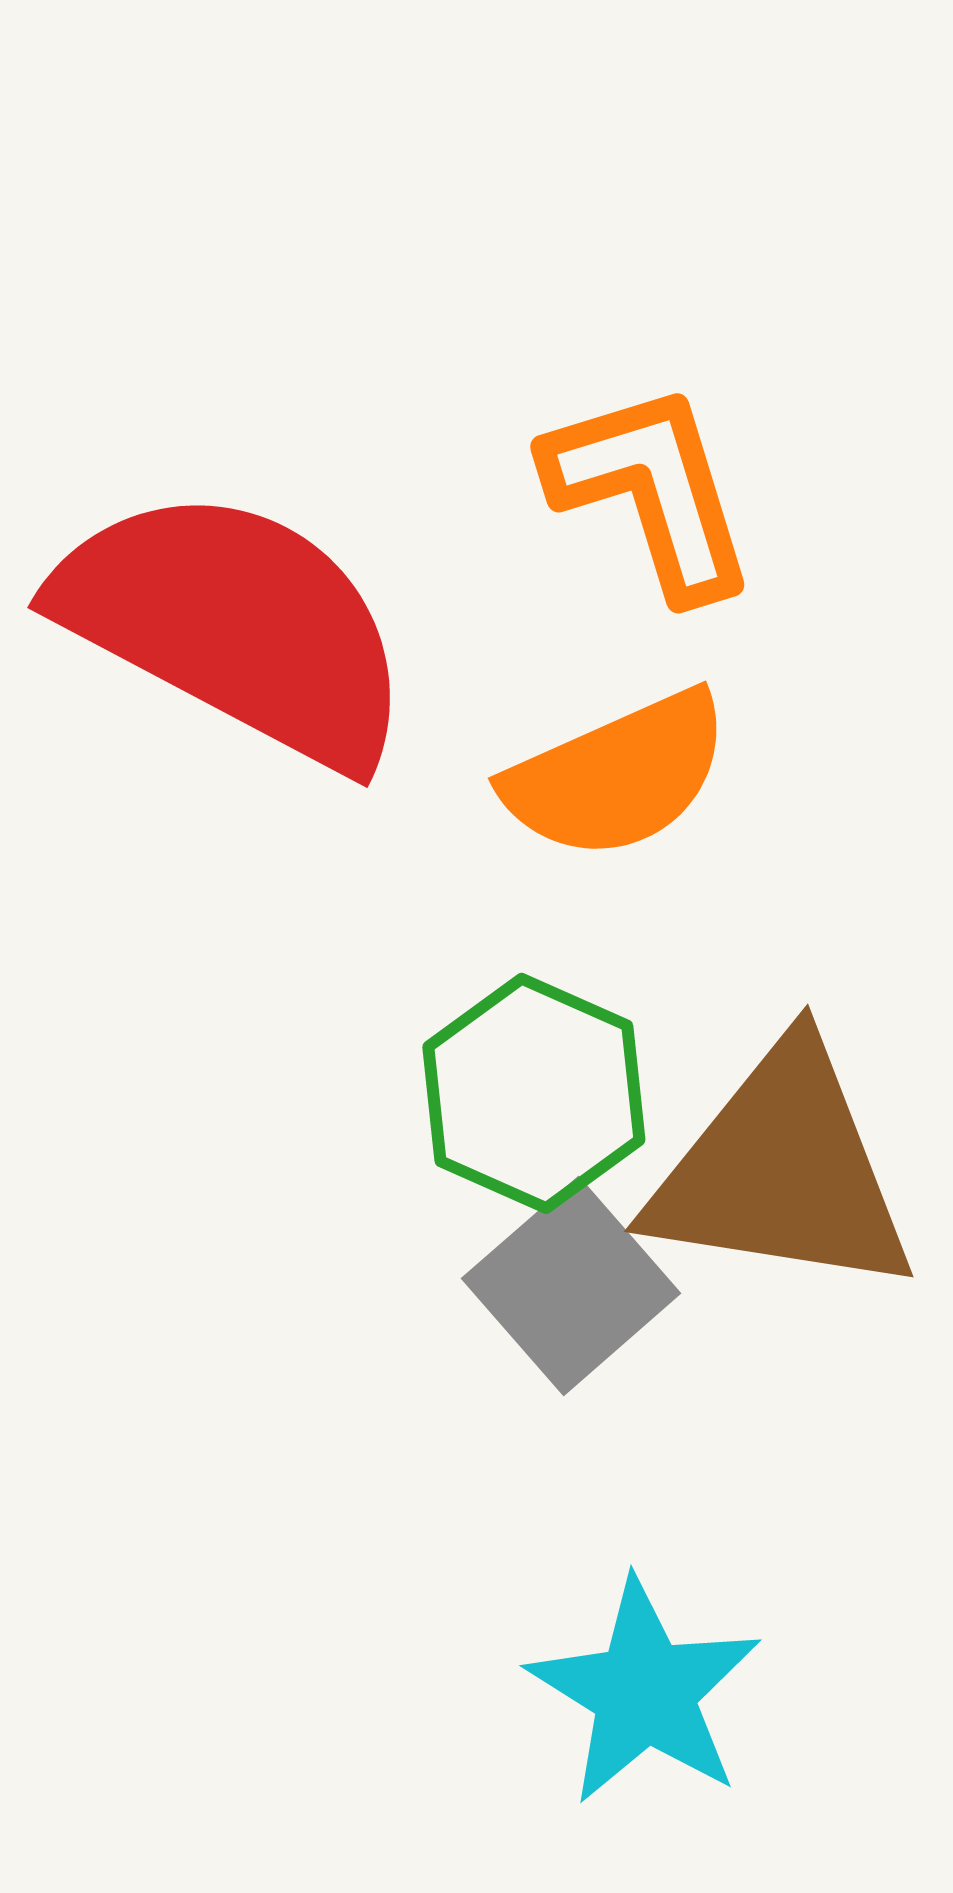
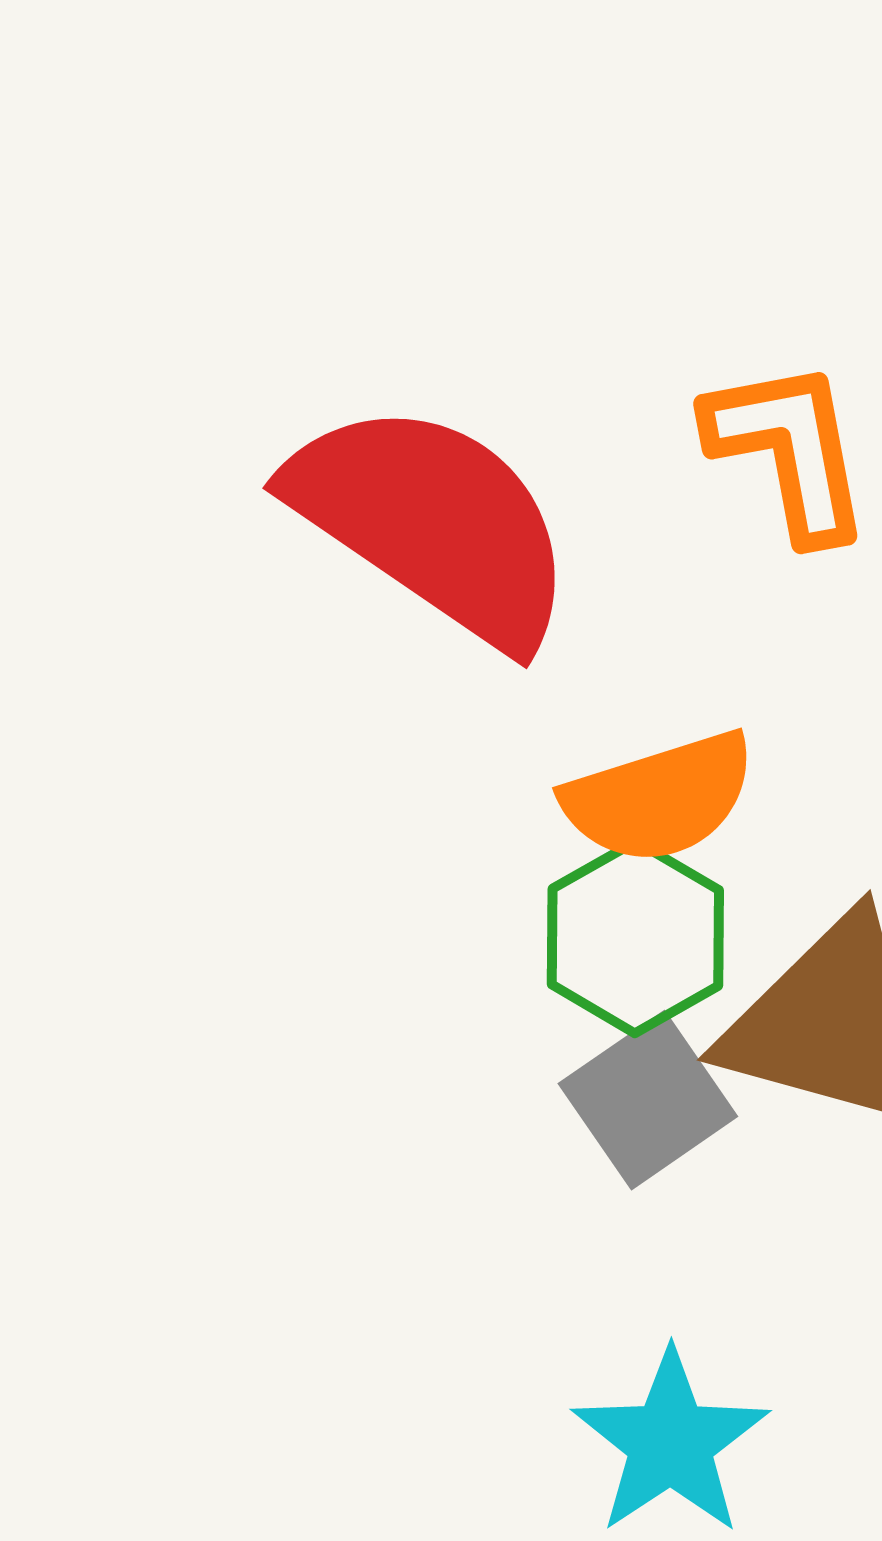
orange semicircle: (617, 775) -> (660, 798), moved

